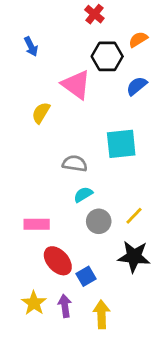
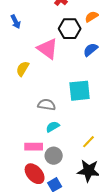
gray circle: (99, 221) -> (54, 156), moved
pink rectangle: (37, 224) -> (34, 147), moved

